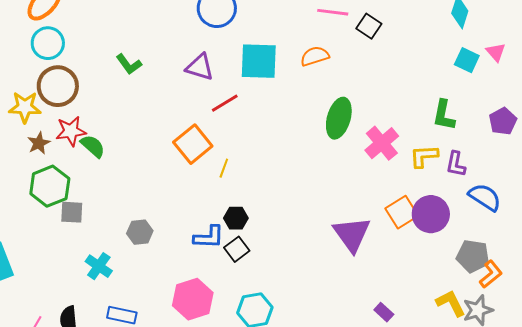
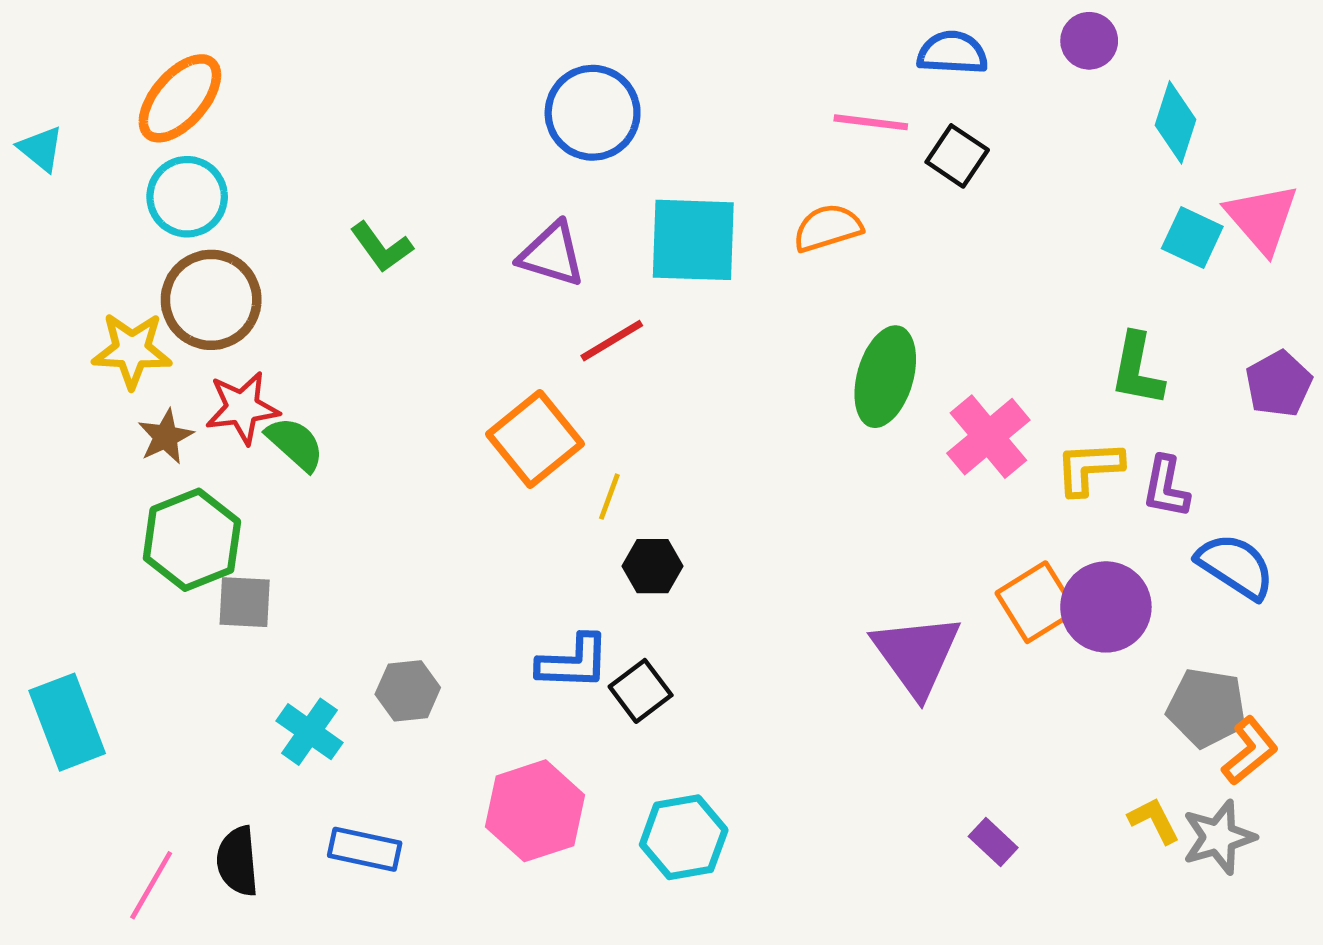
pink triangle: (496, 52) -> (1262, 218), size x1.6
black hexagon: (236, 218) -> (653, 566), moved
gray hexagon: (140, 232) -> (408, 691), moved
yellow L-shape: (451, 303) -> (1154, 820), size x0.7

